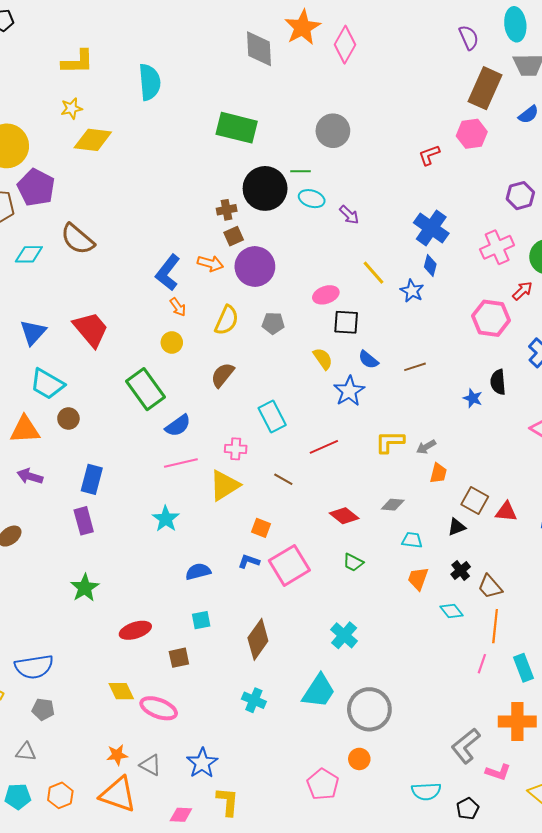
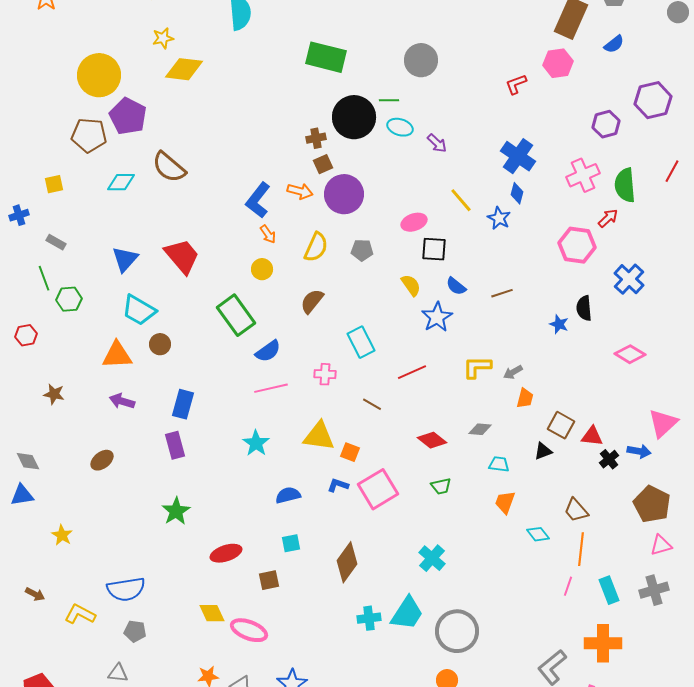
yellow triangle: (224, 485) -> (319, 436), moved, turned 40
green trapezoid: (353, 562) -> (441, 486), turned -40
black cross: (461, 570) -> (609, 459), moved
cyan cross: (254, 700) -> (369, 618), moved, turned -30

